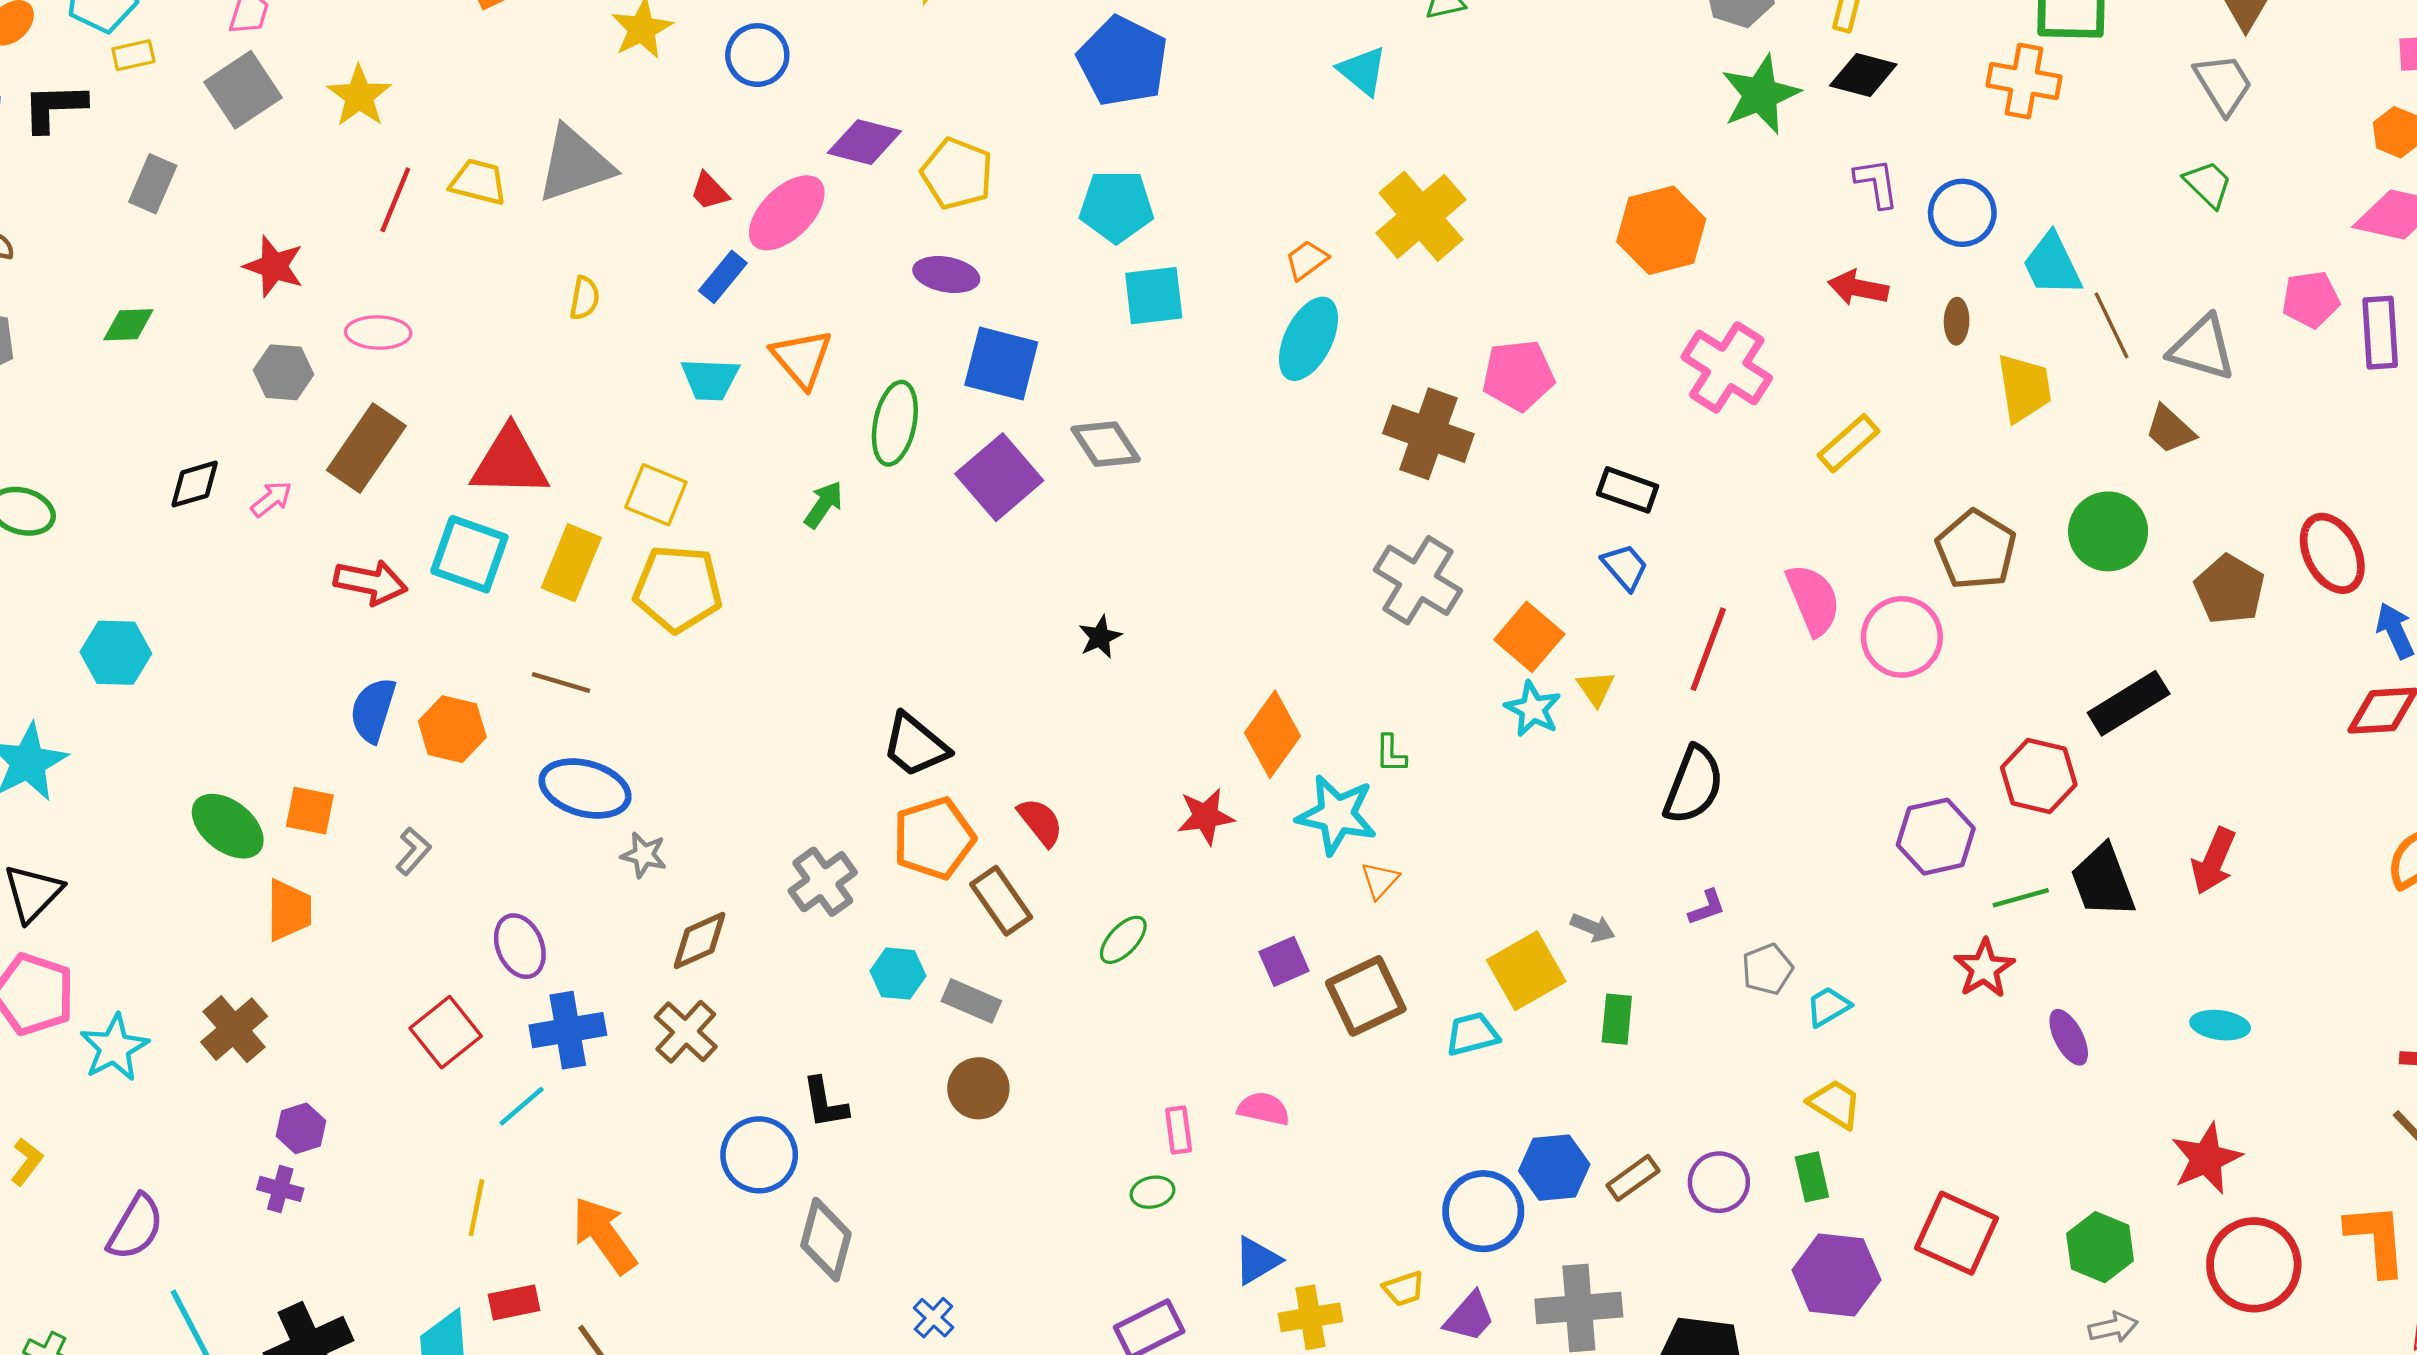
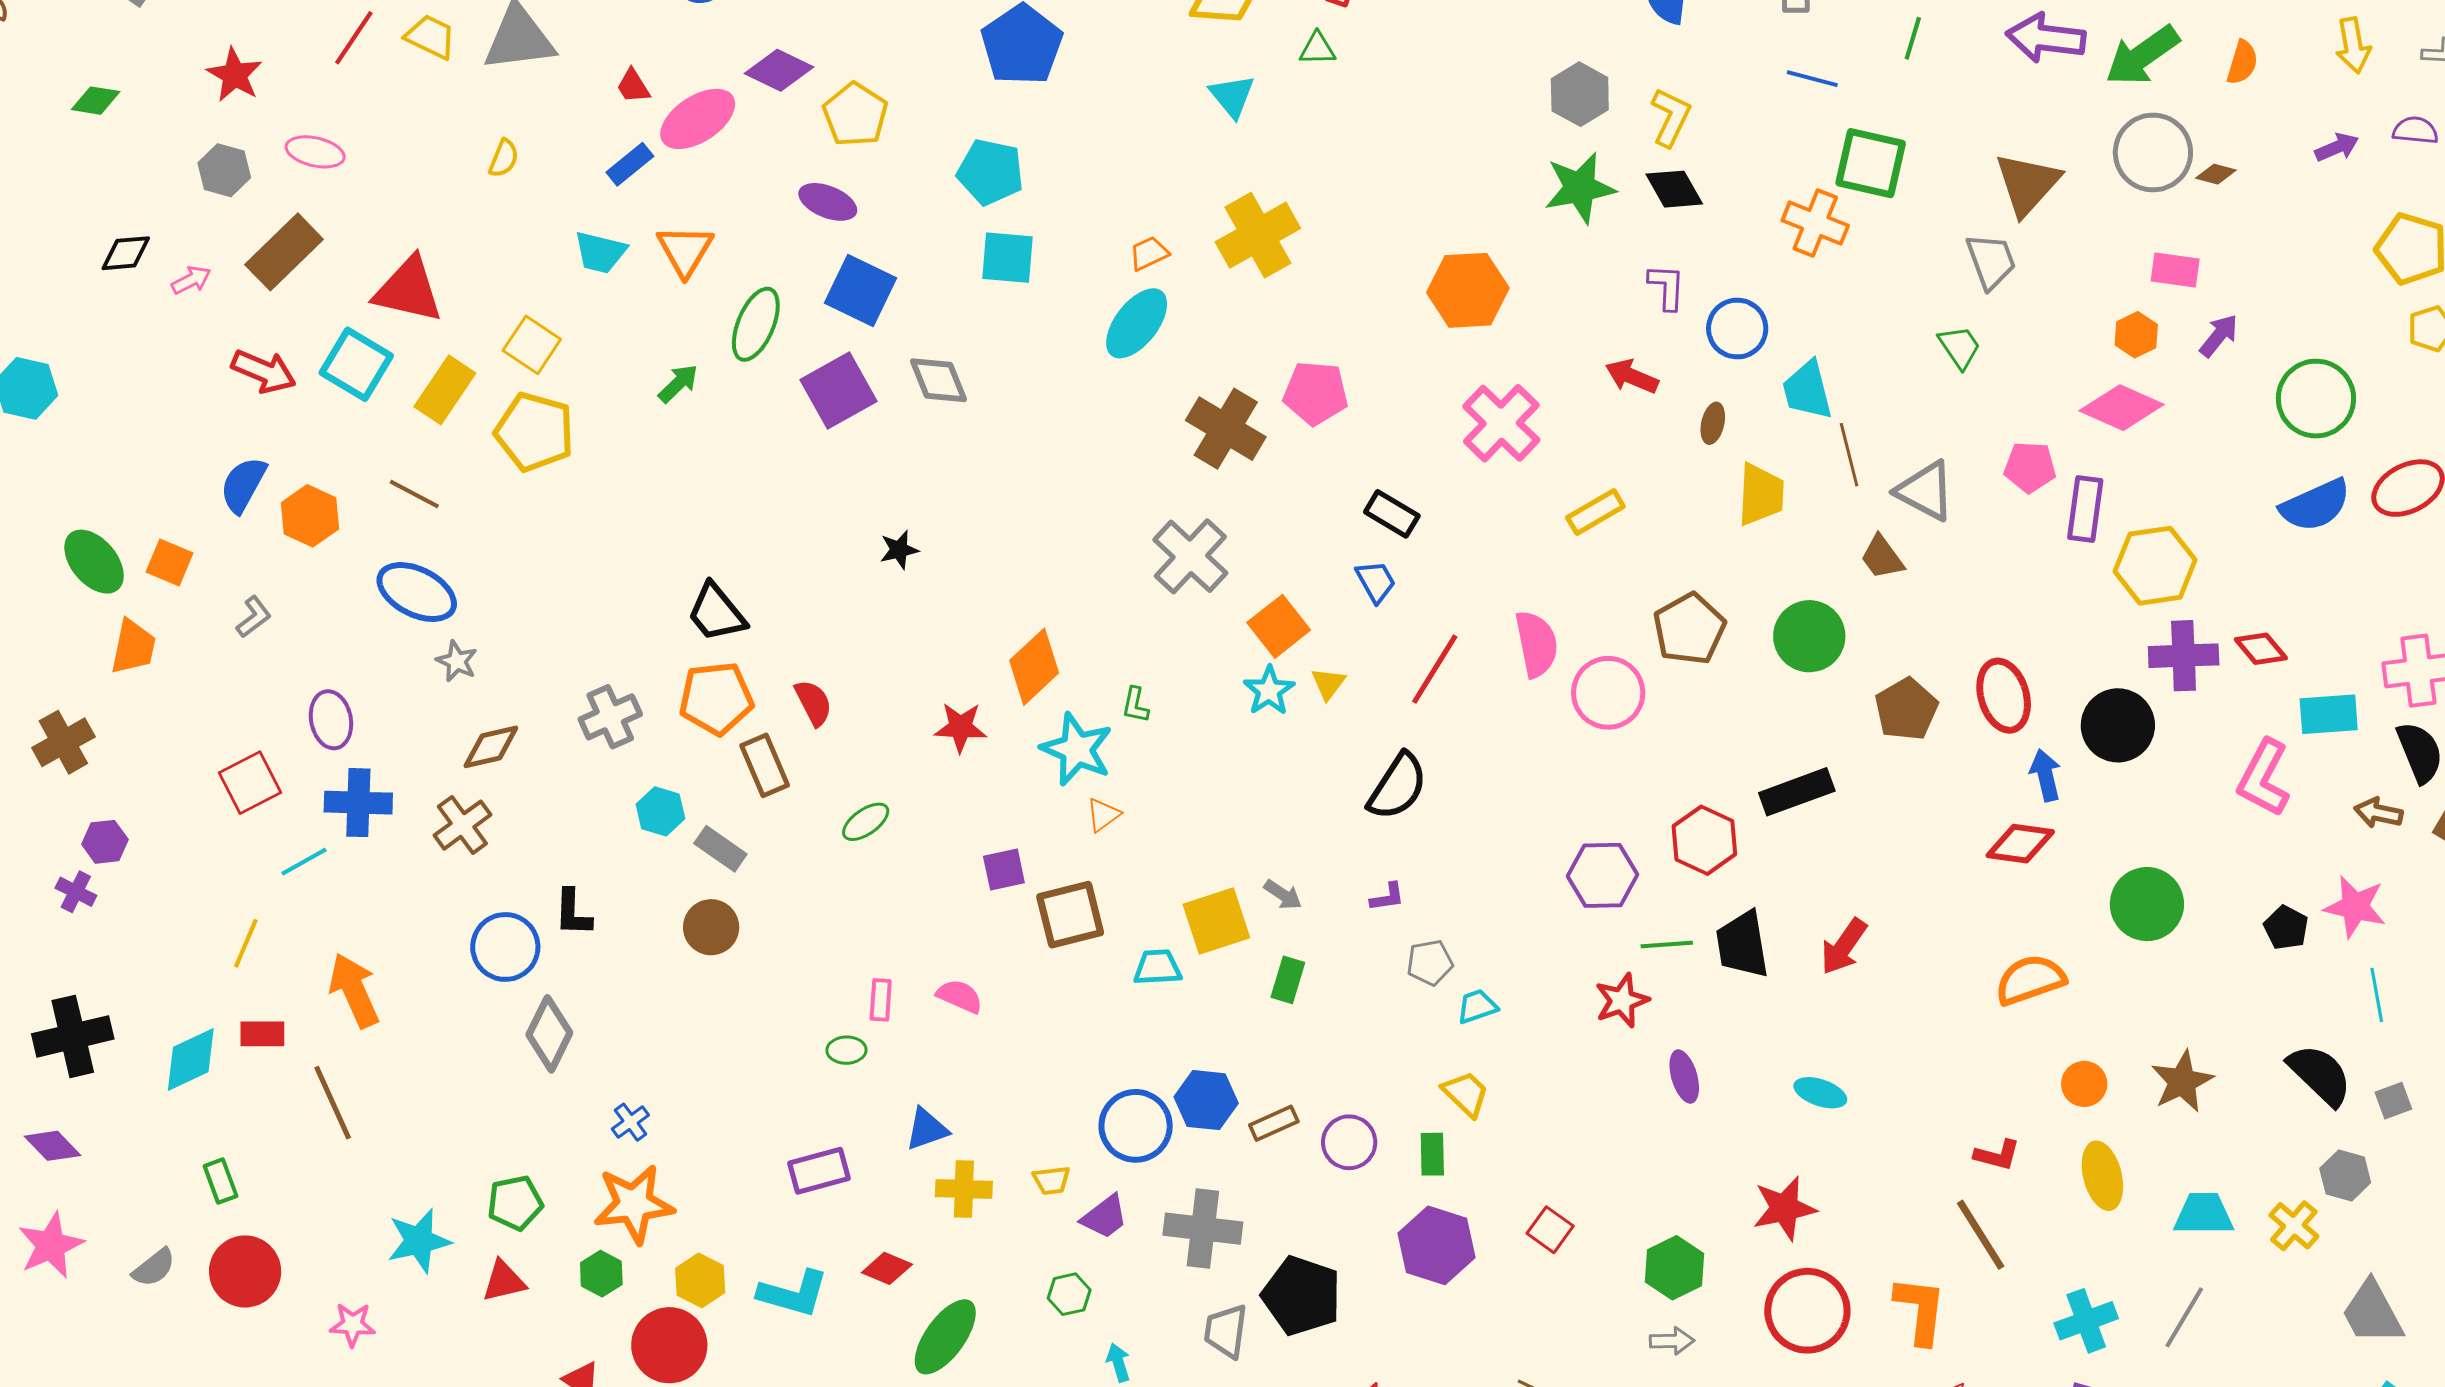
black diamond: (1863, 75) -> (1674, 189), turned 34
red square: (1957, 1233) -> (1550, 1230), size x0.6

